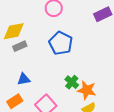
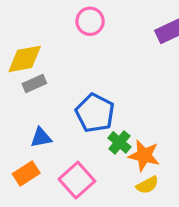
blue pentagon: (61, 43) -> (95, 113), moved

